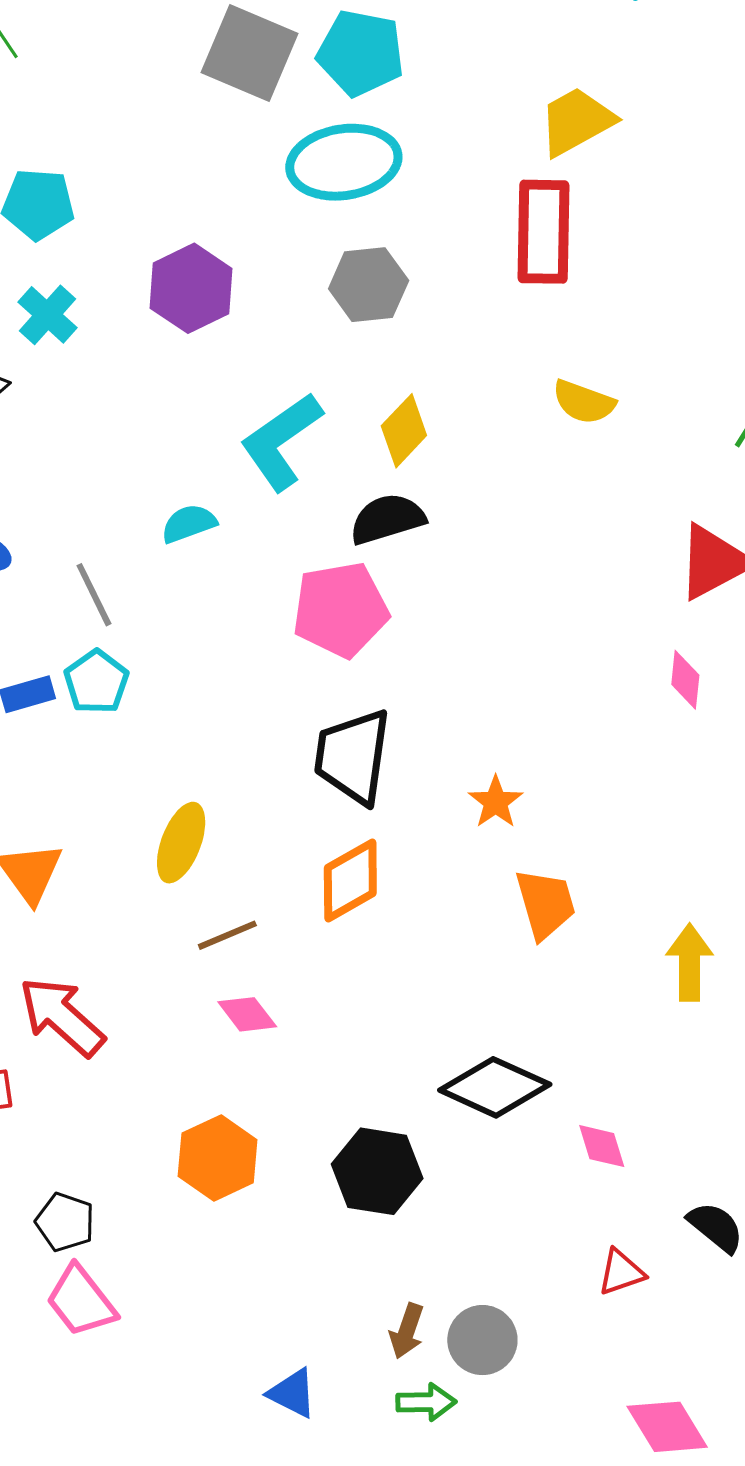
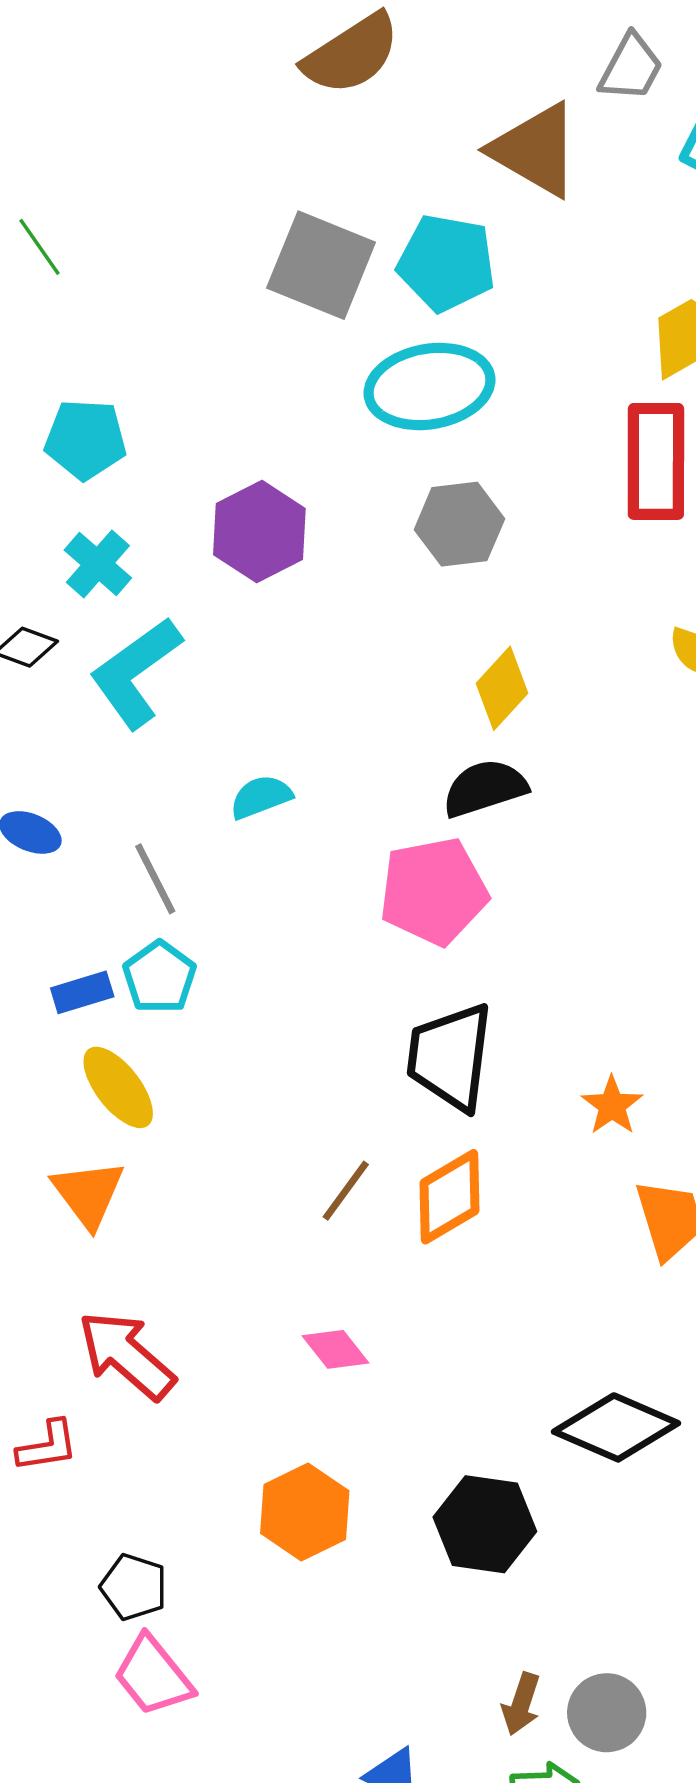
cyan L-shape: (281, 441) -> (136, 673), moved
yellow ellipse: (181, 843) -> (118, 1087), moved, turned -58
brown line: (227, 935) -> (346, 1191), moved, turned -30

